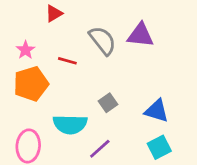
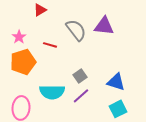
purple line: (100, 149) -> (81, 96), moved

